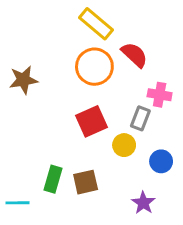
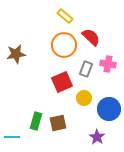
yellow rectangle: (96, 24) -> (65, 16), size x0.7
gray rectangle: (140, 118) -> (86, 69), moved
blue circle: (161, 161) -> (109, 109), size x1.5

